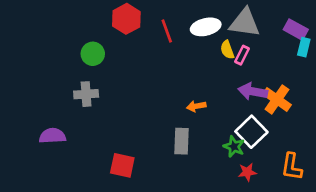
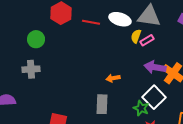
white ellipse: (206, 27) -> (120, 19), turned 30
red line: (167, 31) -> (91, 22), turned -60
yellow semicircle: (227, 50) -> (136, 36), turned 40
pink rectangle: (242, 55) -> (147, 40), turned 32

